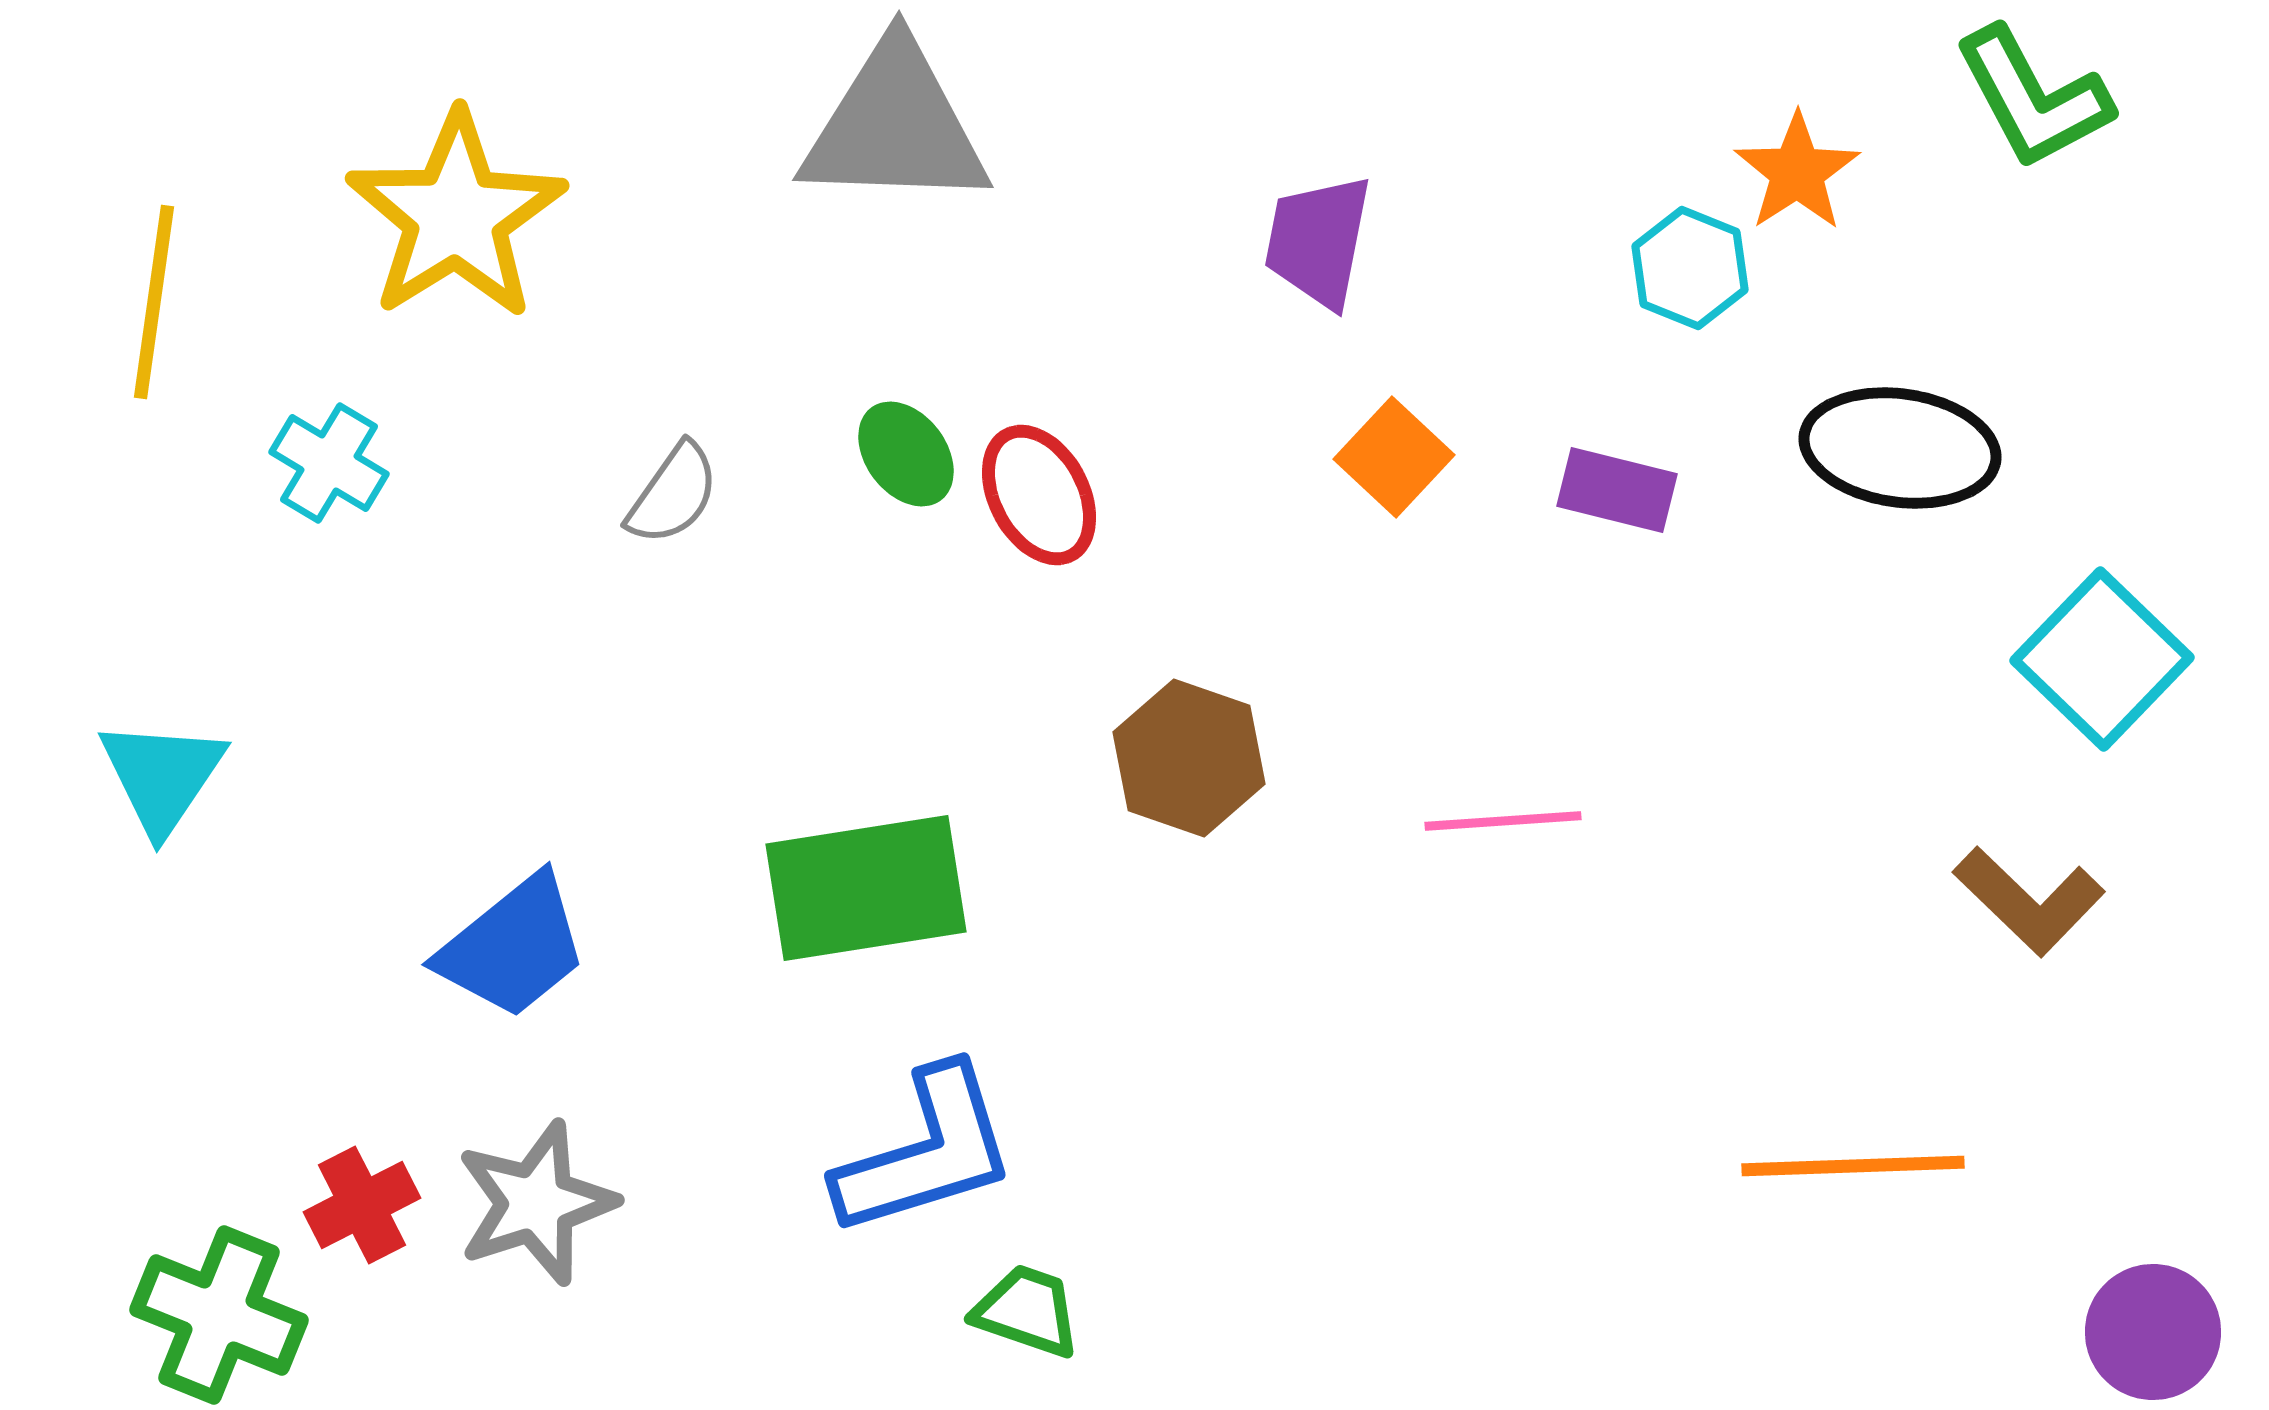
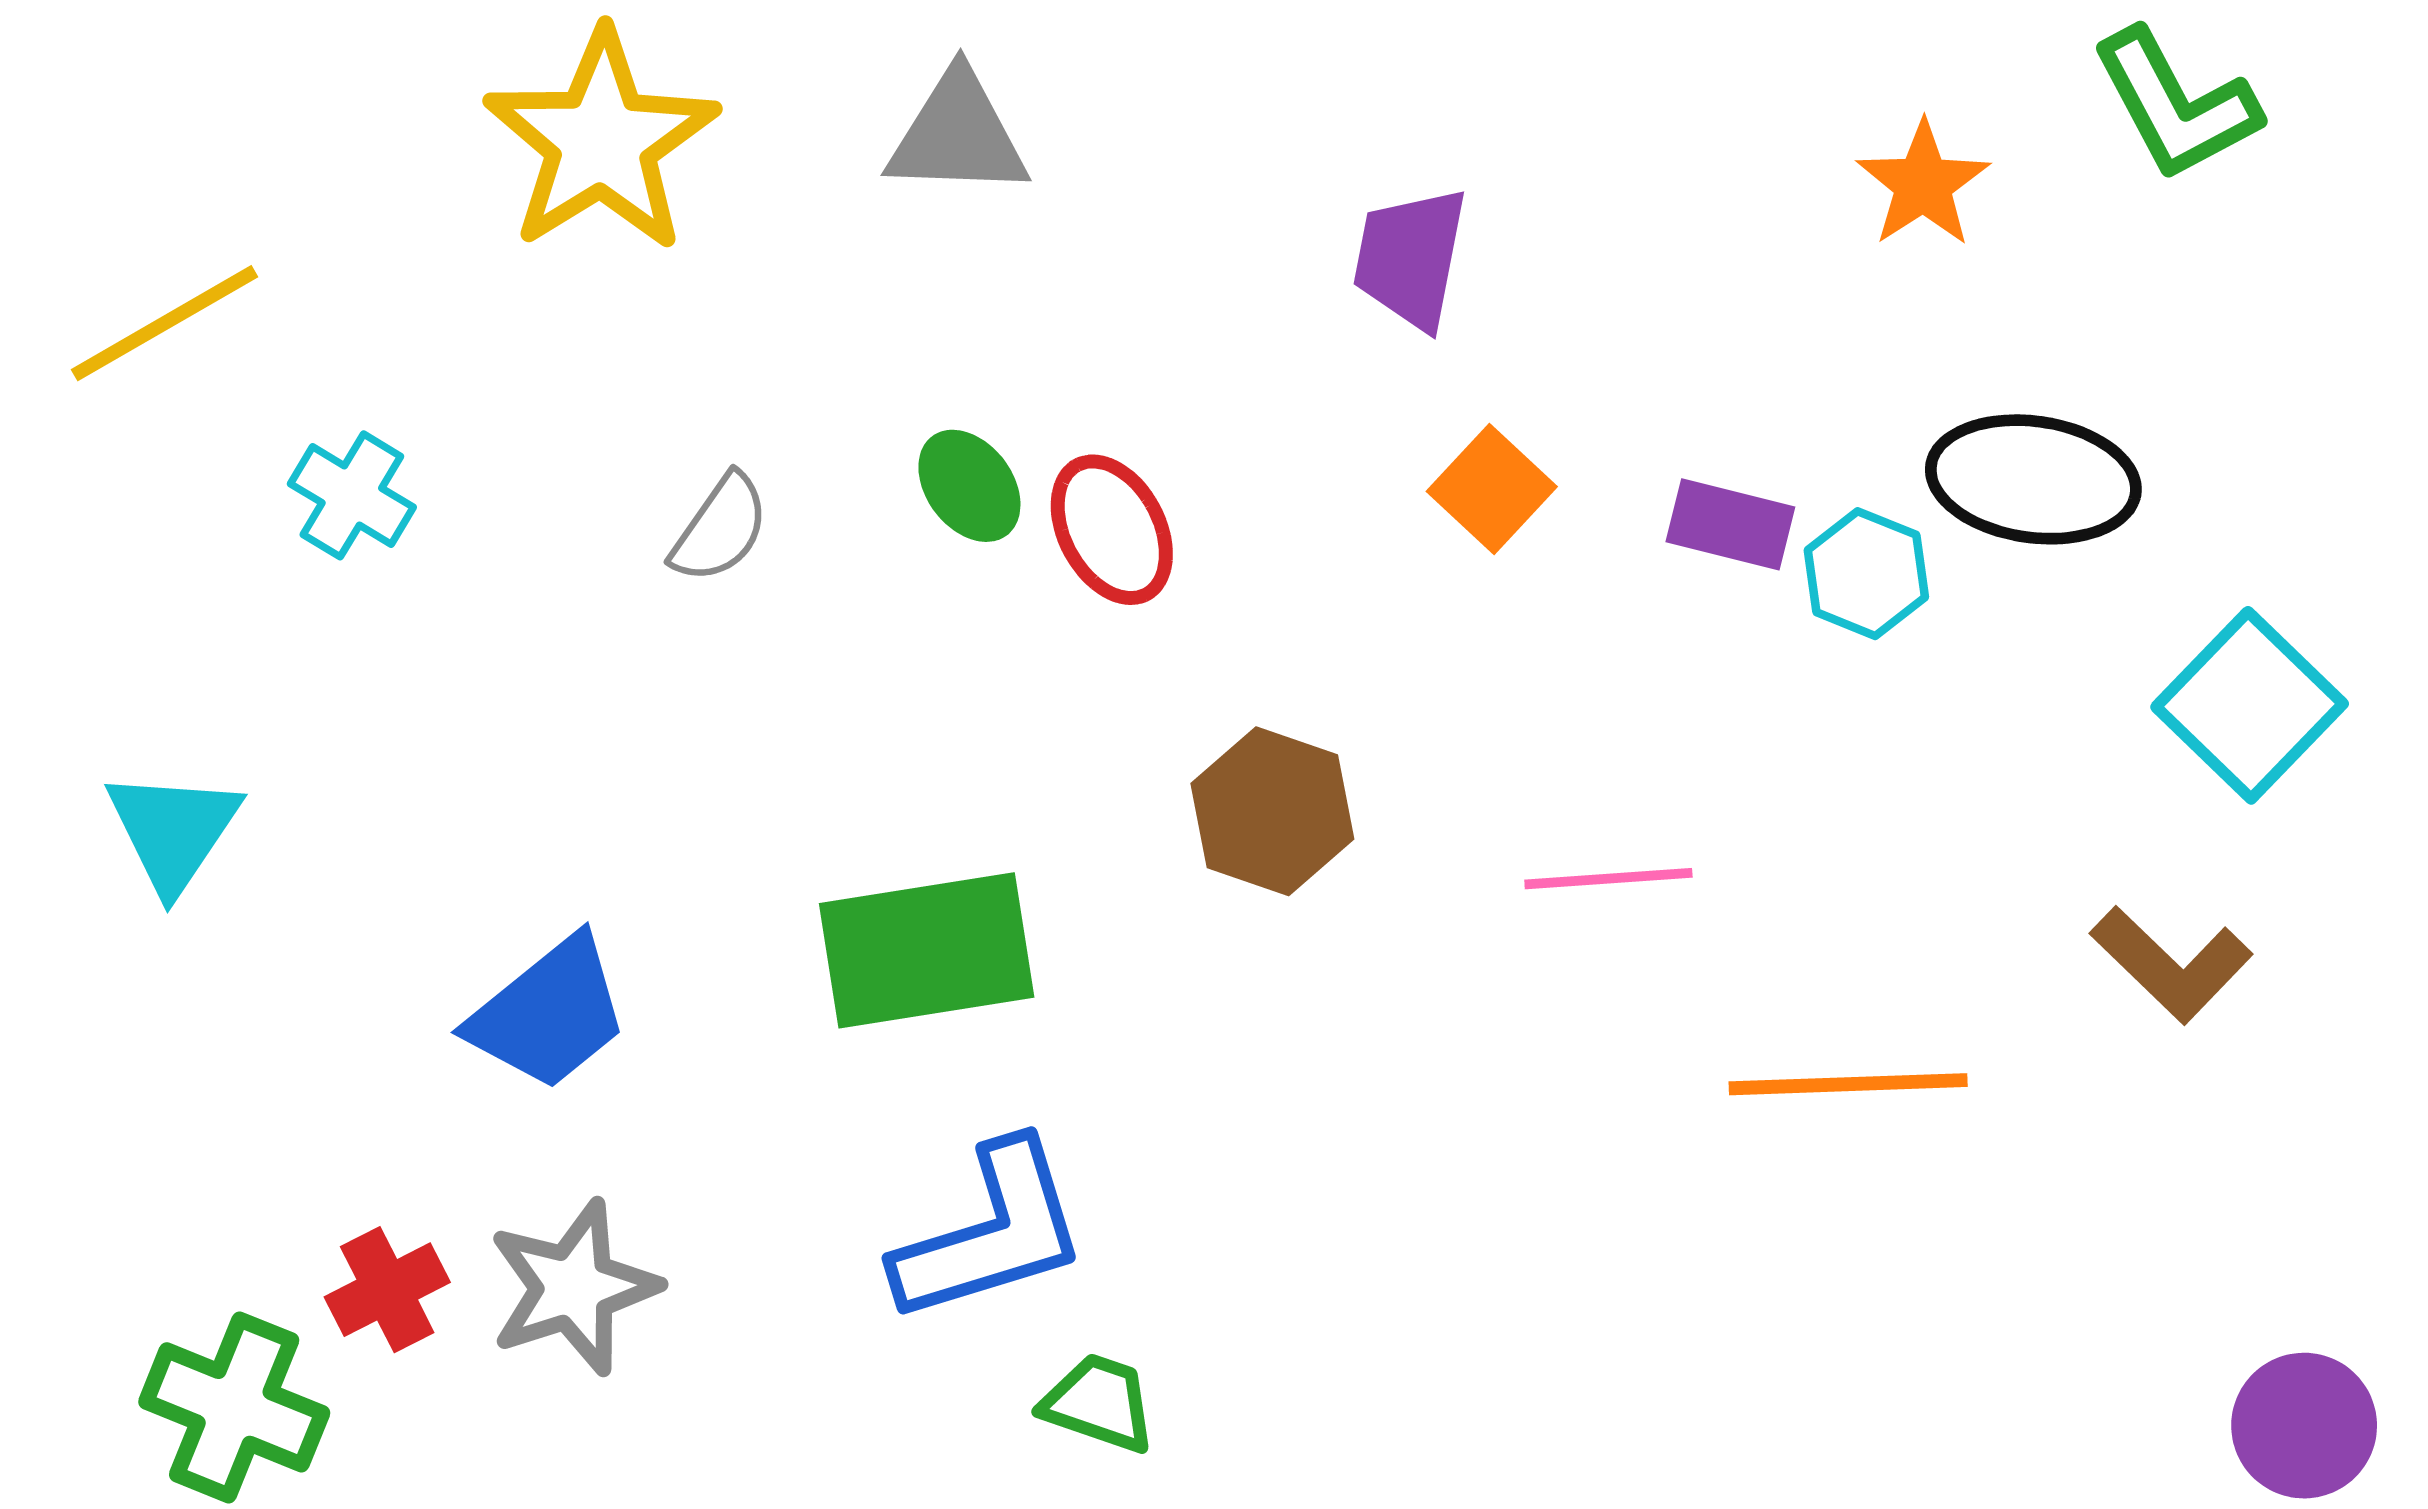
gray triangle: (895, 126) -> (958, 135), size x0.7
yellow star: (456, 216) -> (601, 141), moved
cyan hexagon: (1690, 268) -> (1866, 574), moved
yellow line: (154, 302) -> (165, 323), turned 52
orange line: (1853, 1166) -> (1848, 1084), moved

